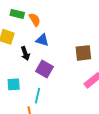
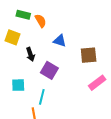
blue triangle: (42, 40) -> (60, 41), moved

